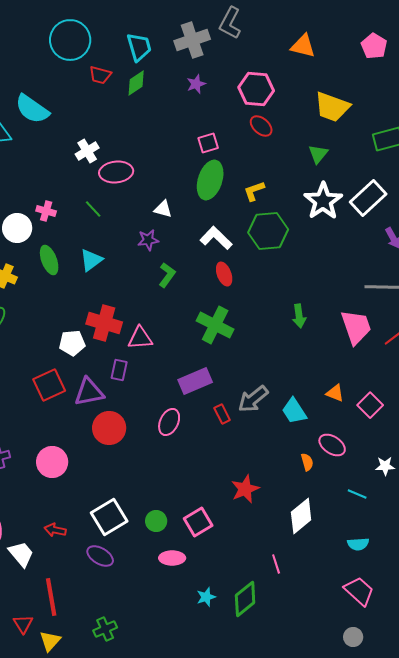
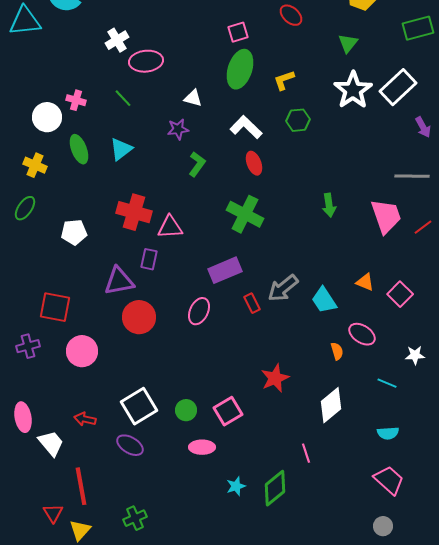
green hexagon: (268, 231) -> (298, 120), size x0.6
white pentagon: (72, 343) -> (74, 232), moved
red square: (49, 385) -> (55, 307), moved, turned 36

